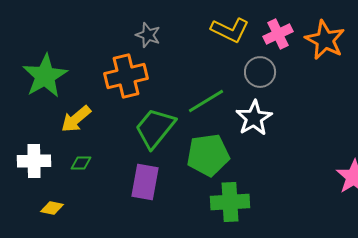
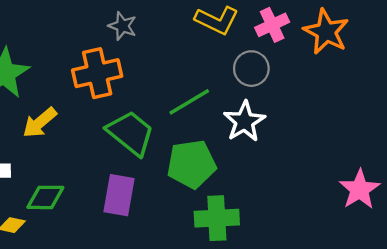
green trapezoid: (155, 128) -> (131, 133), turned 90
green diamond: (81, 163) -> (45, 197), moved, size x1.6

